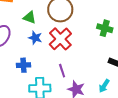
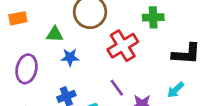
red cross: (60, 39) -> (123, 46), moved, turned 30
cyan arrow: (104, 86) -> (176, 90), turned 32

